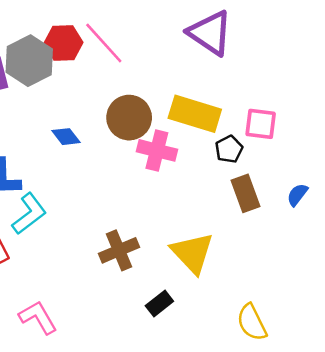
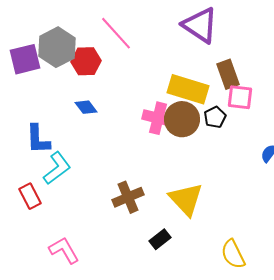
red hexagon: (63, 43) -> (86, 61), moved
brown circle: (129, 118) -> (182, 119), moved
brown rectangle: (245, 193) -> (228, 74), moved

